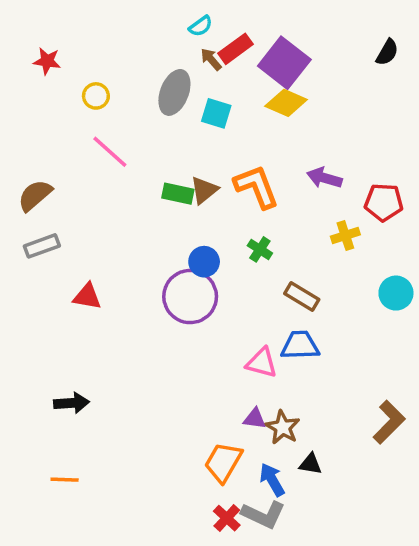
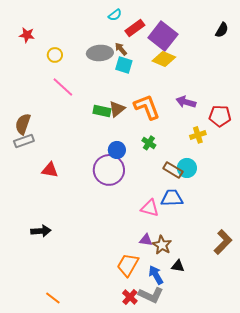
brown arrow: (211, 59) -> (121, 49), moved
gray ellipse: (174, 92) -> (100, 53), turned 65
brown semicircle: (35, 195) -> (23, 124), moved, turned -30
cyan circle: (396, 293) -> (187, 168), moved
orange line: (65, 480) -> (53, 298), moved, turned 35

